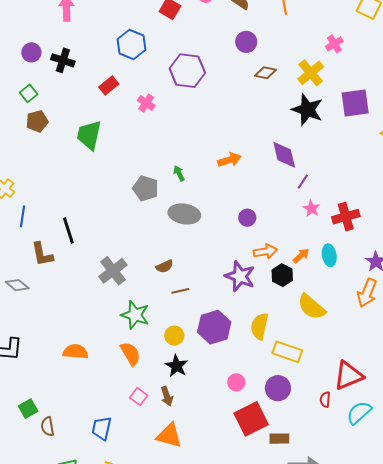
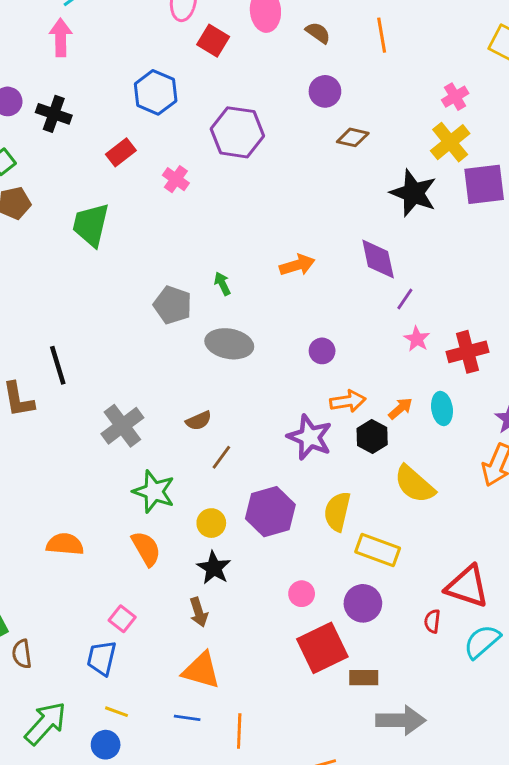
yellow cross: (311, 73) -> (450, 142), moved
brown line: (180, 291) -> (221, 457), turned -42
red triangle: (348, 376) -> (467, 586), turned 40
pink square: (139, 397) -> (122, 619), moved

